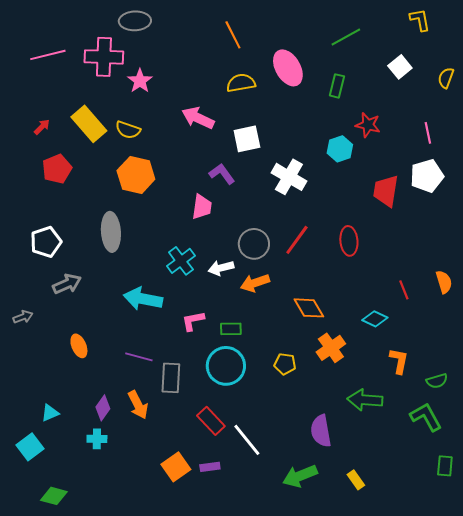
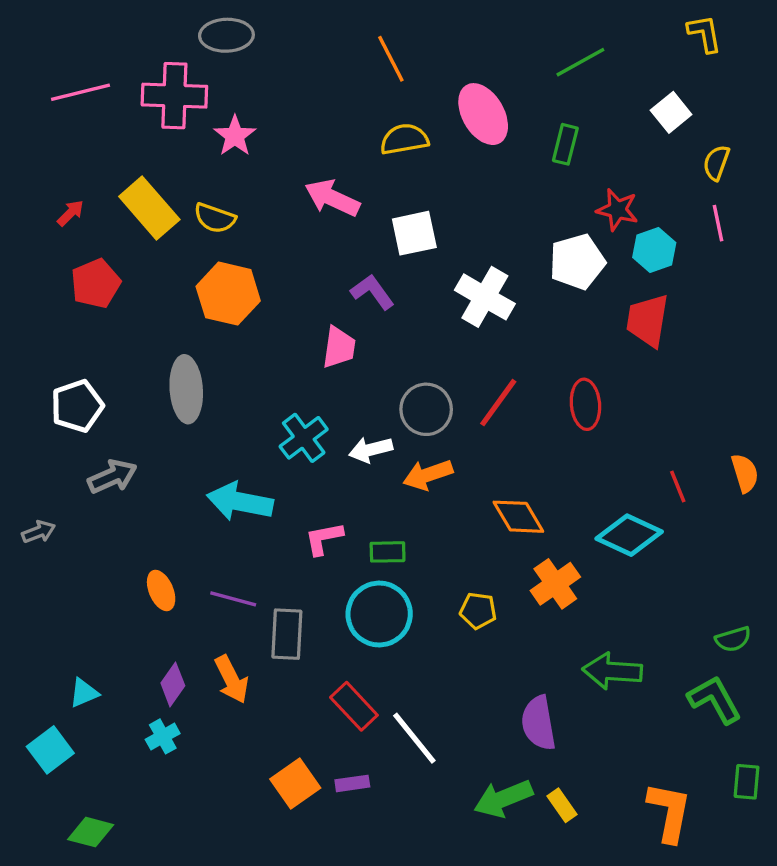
yellow semicircle: (446, 78) -> (716, 163), moved
cyan hexagon: (340, 149) -> (654, 250), moved
white pentagon: (427, 176) -> (577, 262), moved
cyan diamond: (375, 319) -> (629, 535), size x1.5
orange ellipse: (79, 346) -> (161, 591), moved
orange L-shape: (399, 361) -> (669, 812), moved, size x1.4
cyan cross: (97, 439) -> (163, 736), turned -30
yellow rectangle: (356, 480) -> (562, 805), moved

